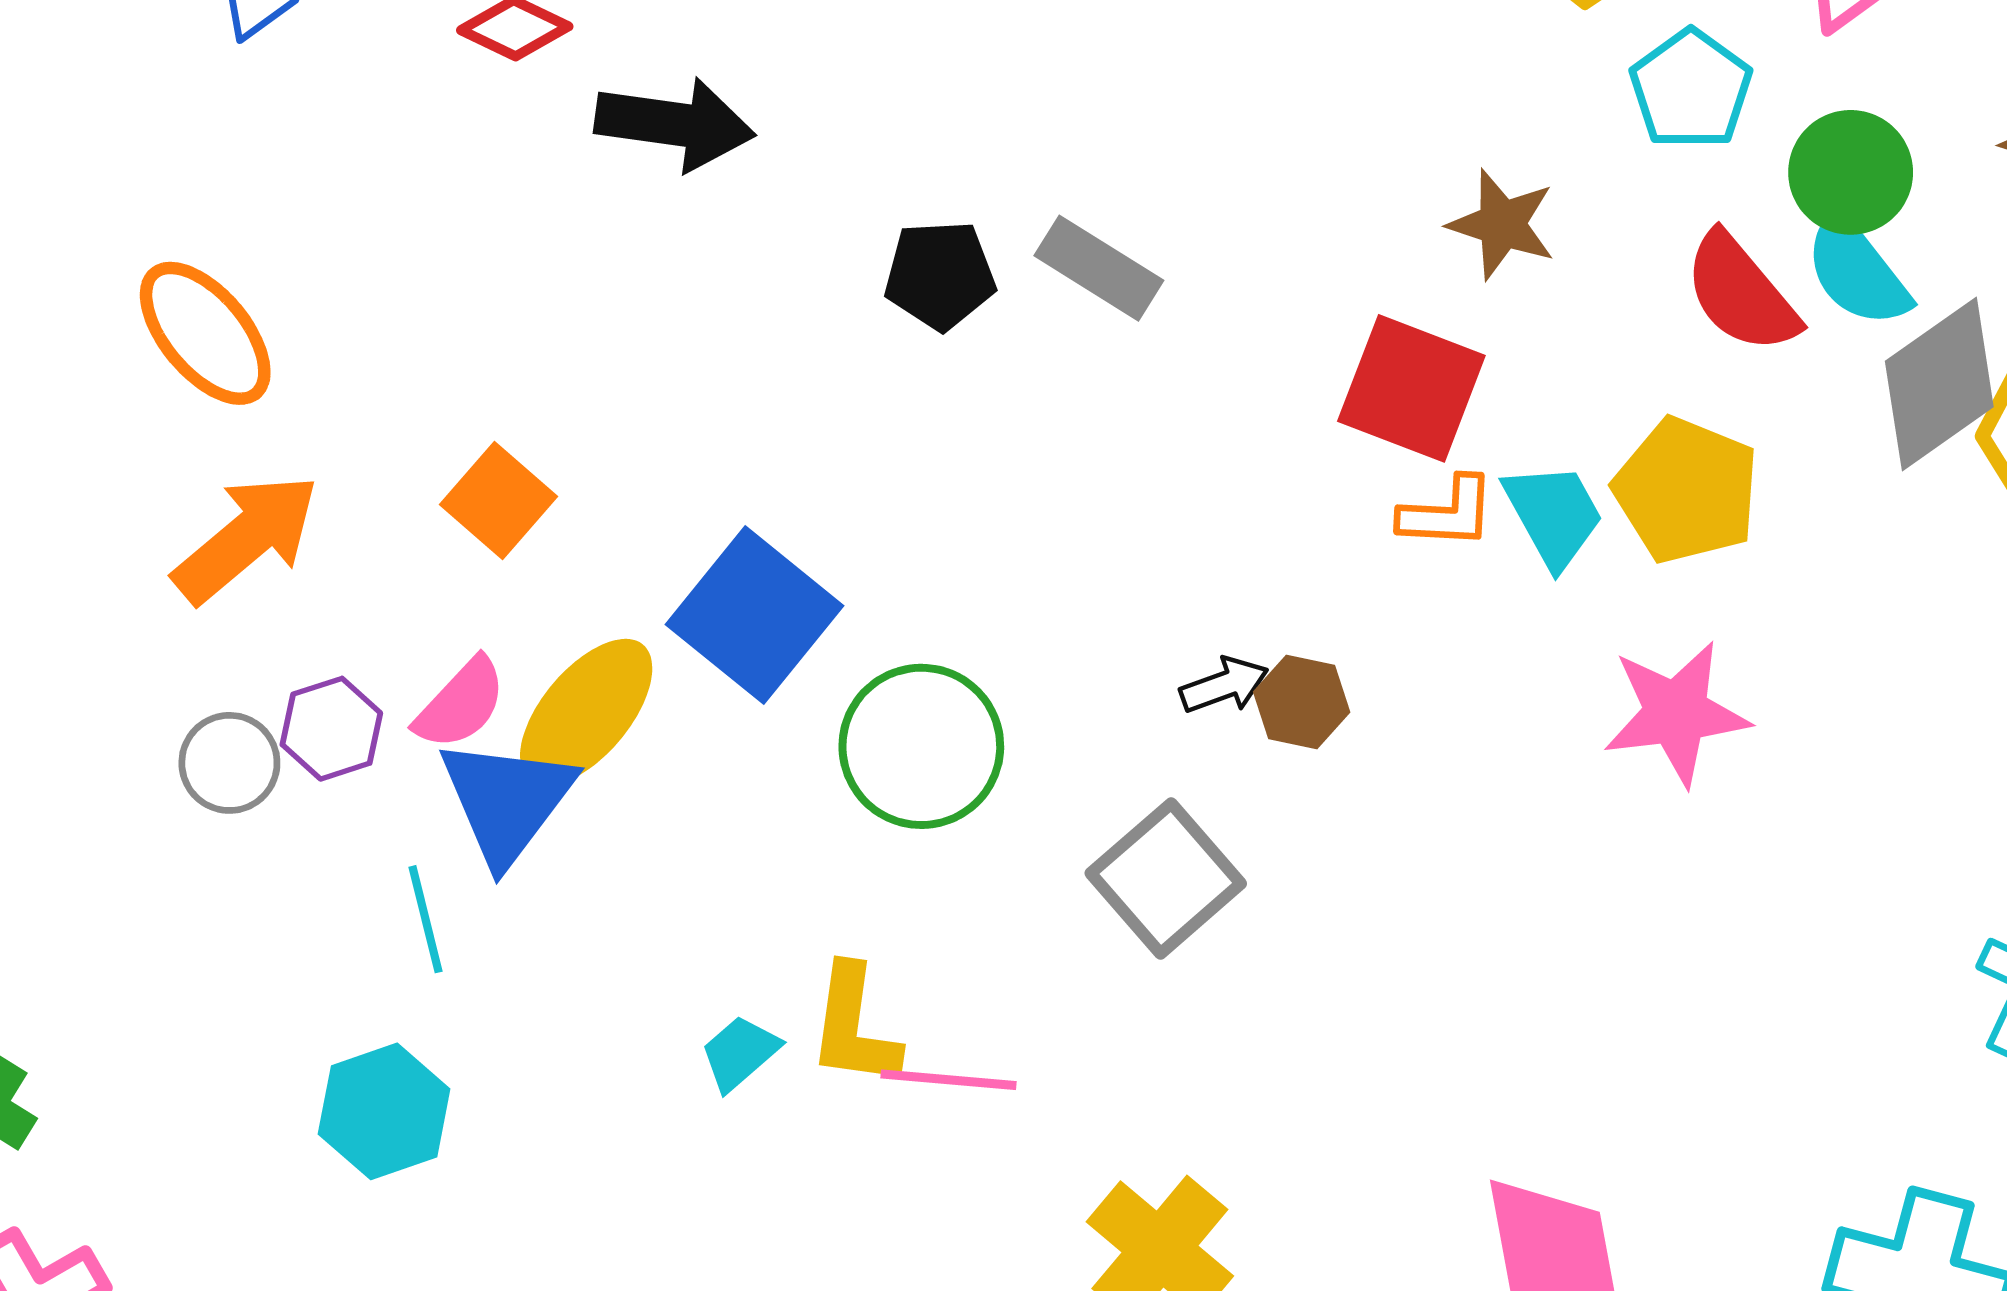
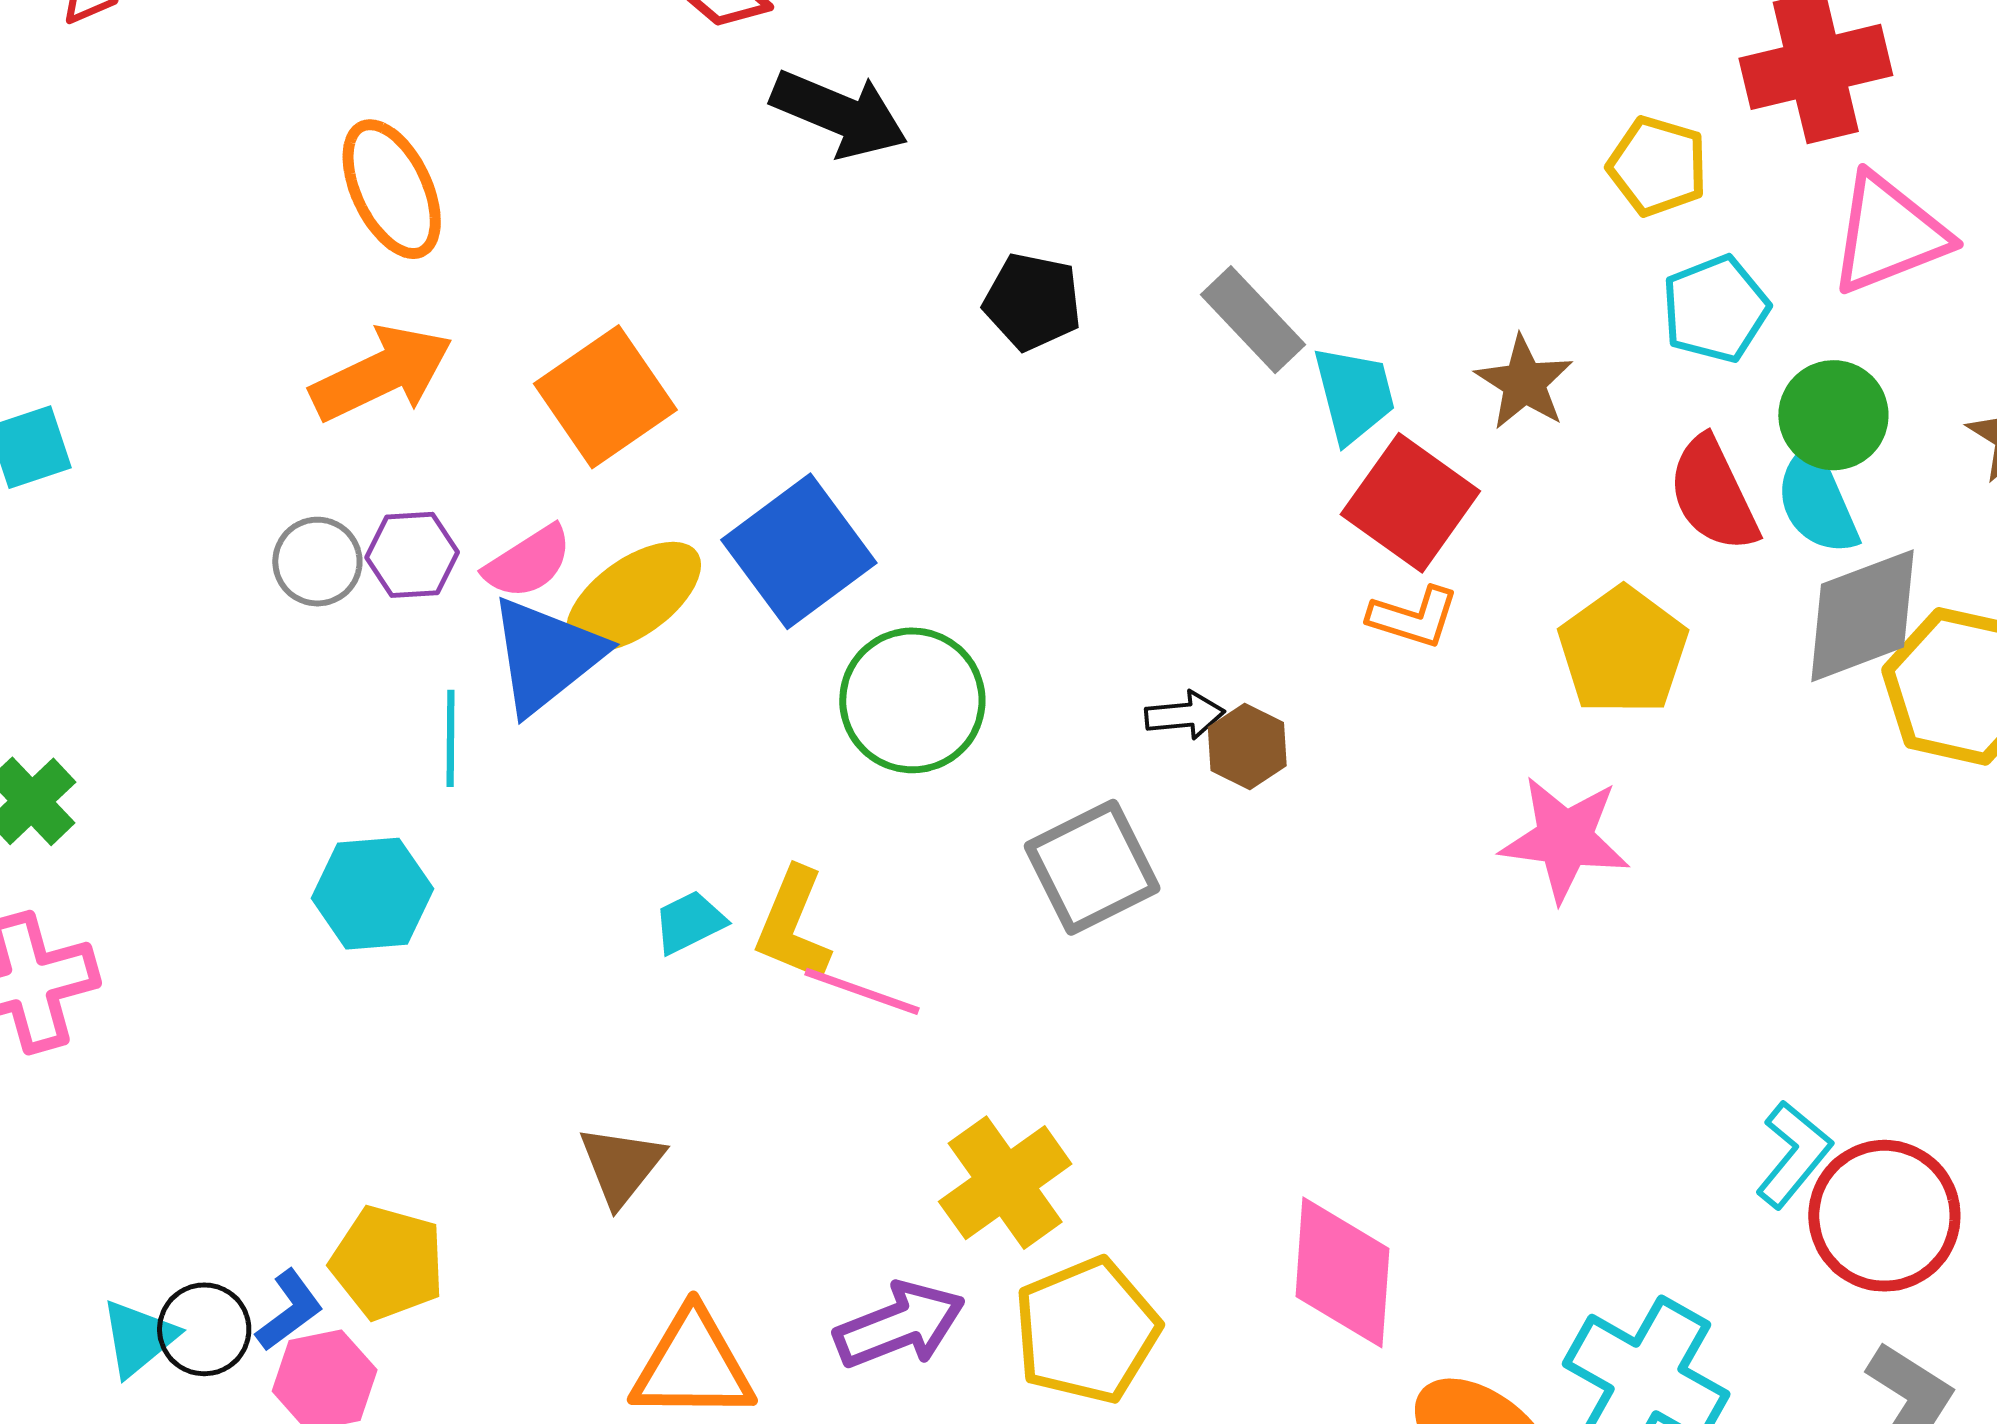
gray rectangle: (1099, 268) -> (1253, 320), moved
orange square: (498, 500) -> (605, 397), size x1.4
cyan trapezoid: (1554, 515) -> (1354, 394), moved

